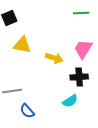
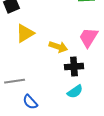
yellow triangle: (22, 45) -> (25, 33), turned -42
black cross: (79, 77) -> (74, 67), moved

